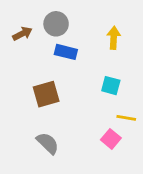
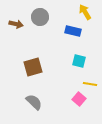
brown arrow: (22, 34) -> (16, 24), turned 40
yellow arrow: (114, 38) -> (85, 12), moved, turned -35
blue rectangle: (66, 52) -> (73, 31), moved

